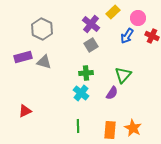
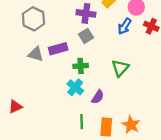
purple cross: (91, 24) -> (86, 13), turned -30
purple rectangle: (23, 57) -> (58, 49), moved
purple semicircle: (112, 93) -> (98, 97), moved
green line: (78, 126) -> (82, 122), moved

